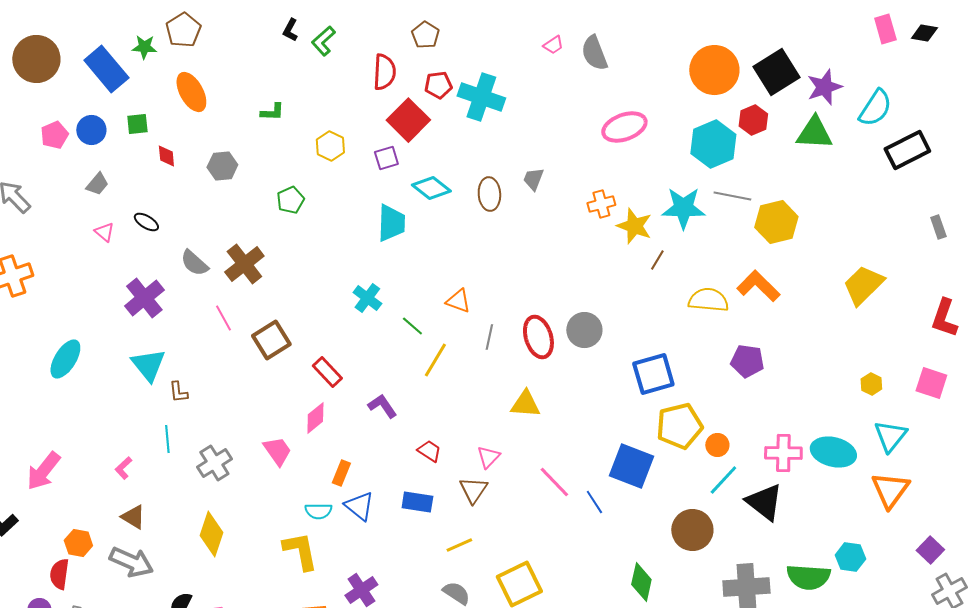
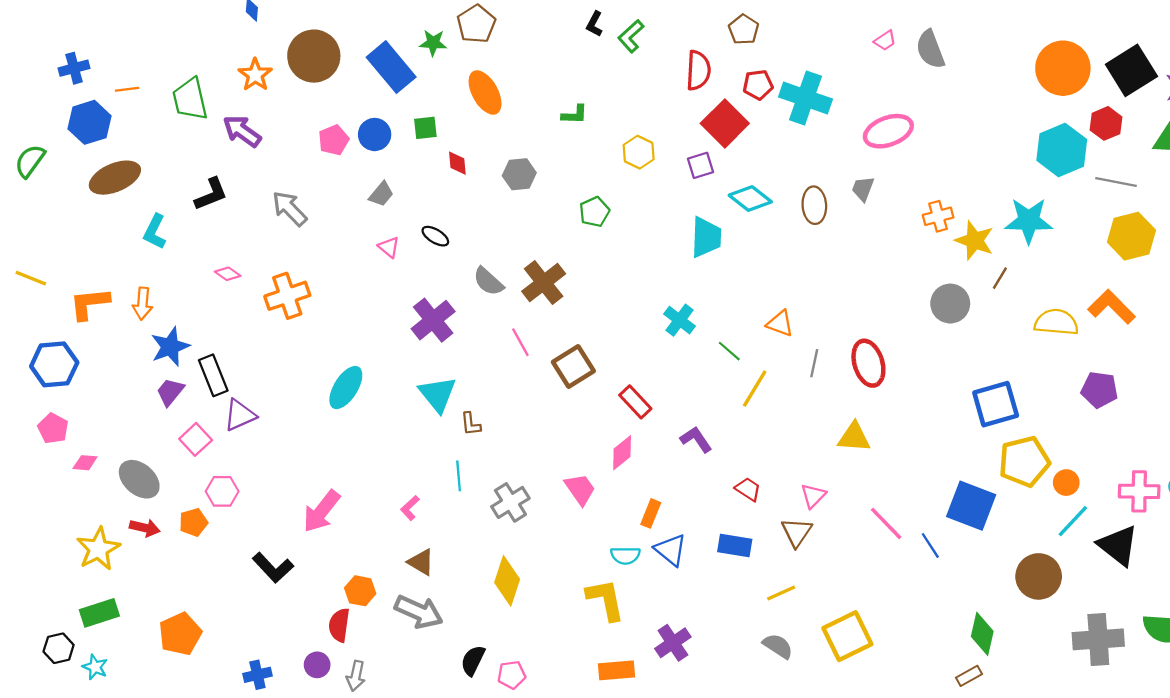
pink ellipse: (624, 127) -> (888, 131), moved
gray line: (732, 196) -> (1116, 182), moved
gray circle: (584, 330) -> (950, 304), moved

